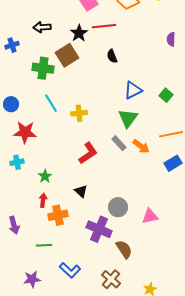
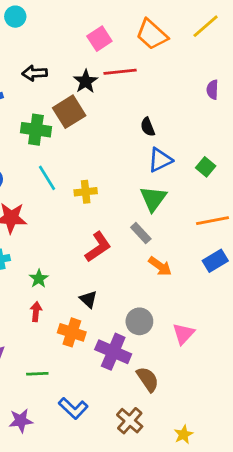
black semicircle: (112, 56) -> (148, 127), moved
orange arrow: (141, 146) -> (160, 266), moved
orange cross: (58, 215) -> (72, 332), moved, turned 30
pink triangle: (150, 216) -> (184, 334), turned -36

